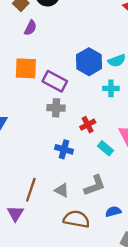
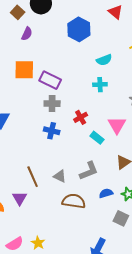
blue hexagon: (89, 62) -> (79, 29), moved
blue cross: (64, 149) -> (52, 131), moved
brown line: (31, 190) -> (33, 177), turned -40

